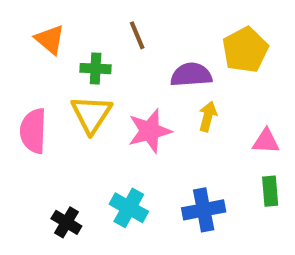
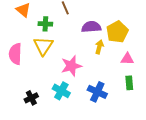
yellow pentagon: (245, 50) -> (117, 32), moved
pink star: (150, 131) -> (71, 66), moved
blue cross: (204, 210) -> (97, 92), turned 36
black cross: (66, 222) -> (31, 98), turned 32

